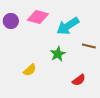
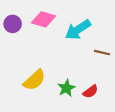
green star: (58, 54) -> (66, 88), moved
yellow semicircle: (30, 70) -> (34, 80), size x1.5

